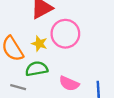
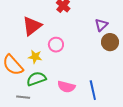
pink circle: (65, 34) -> (56, 45), size x0.6

